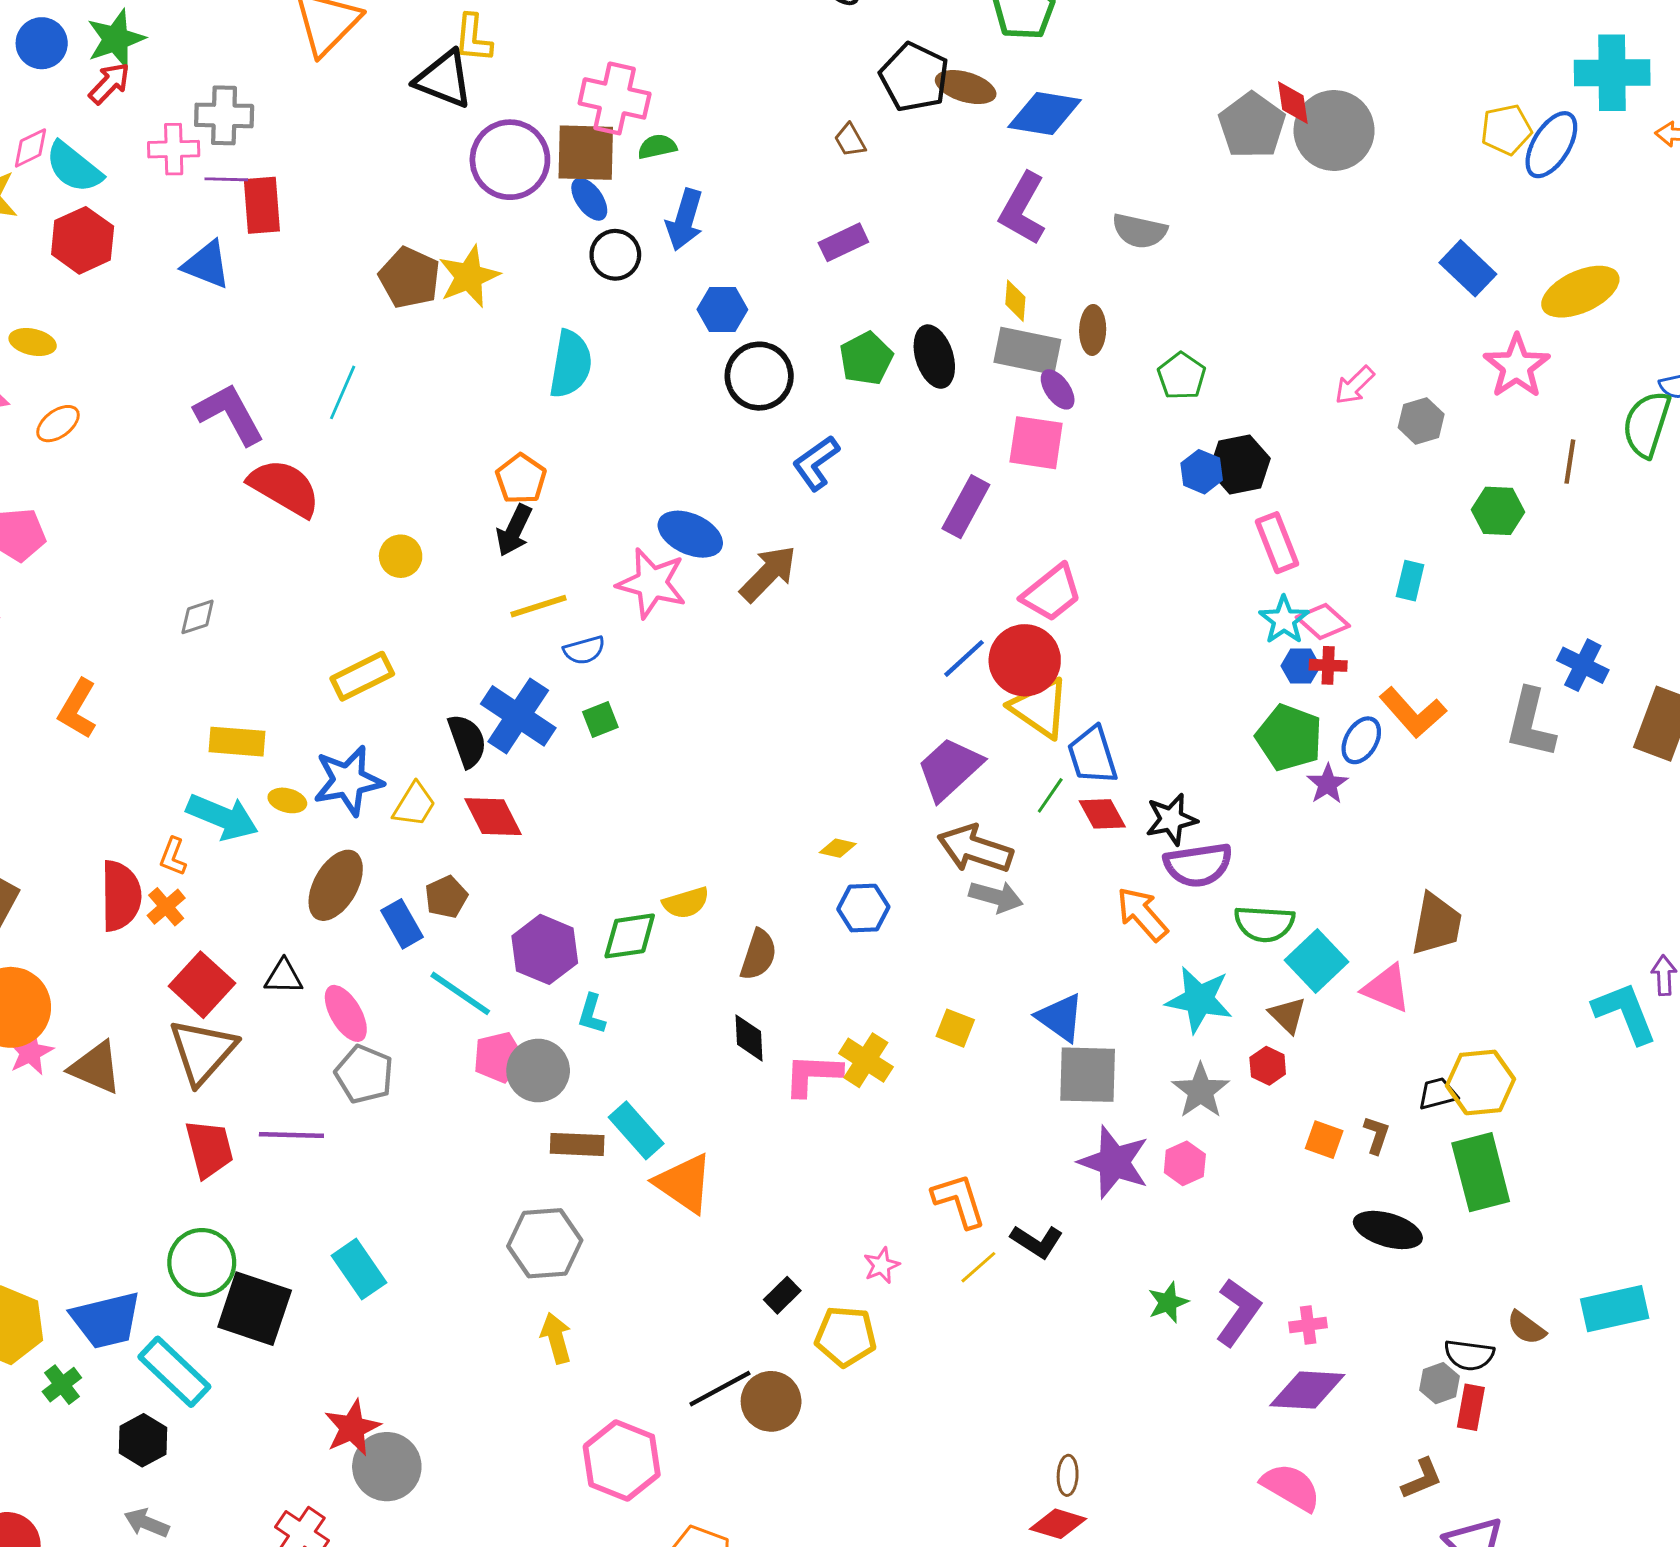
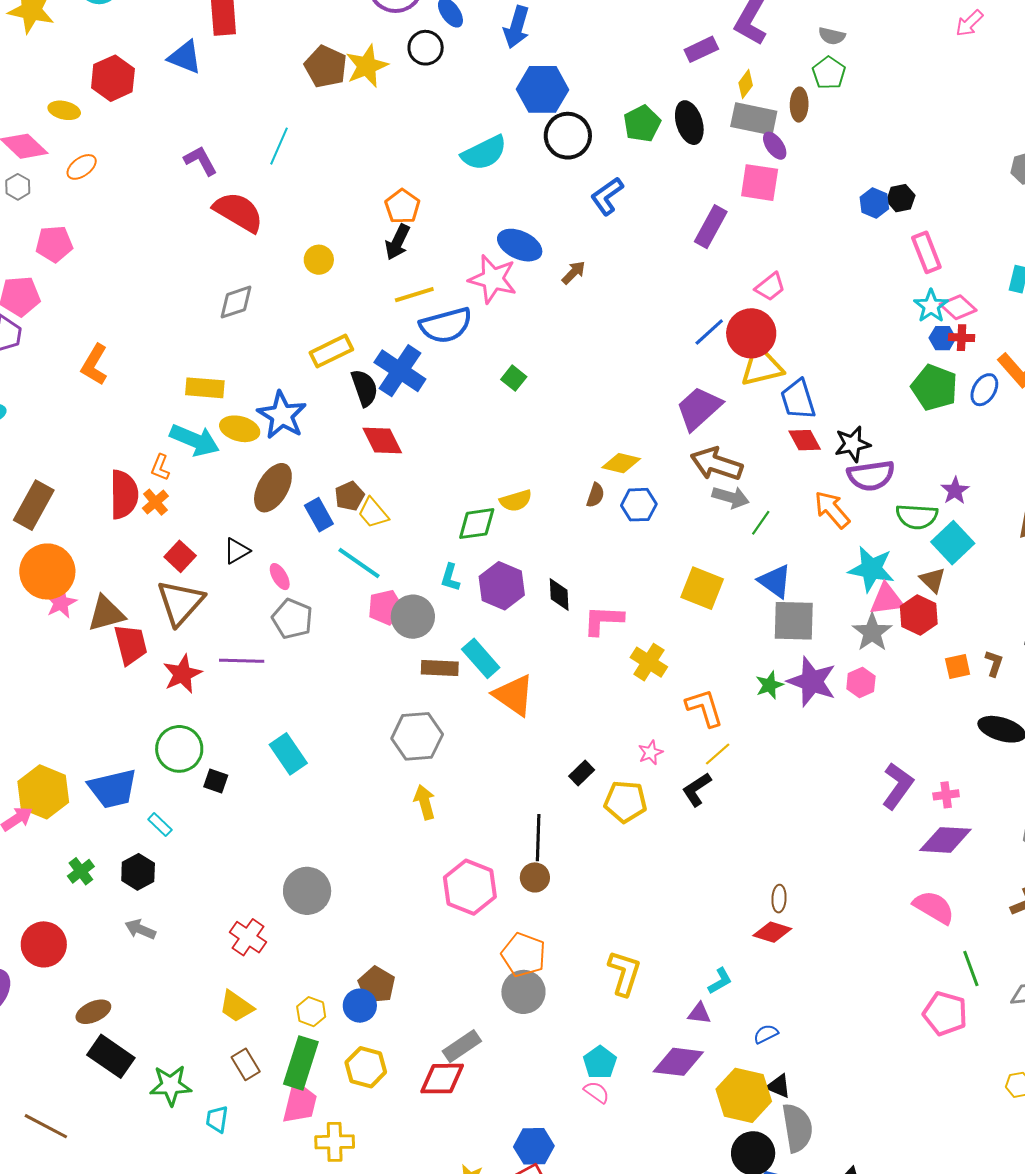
gray semicircle: (1140, 231) -> (832, 36), size x0.7
red hexagon: (83, 240) -> (113, 78), moved
purple rectangle: (843, 242) -> (701, 49), moved
black circle: (615, 255) -> (426, 48), moved
yellow diamond: (1015, 301) -> (746, 84), turned 32
blue hexagon: (722, 309) -> (542, 89), size x1.5
cyan semicircle: (571, 364) -> (484, 153), moved, turned 54
green pentagon: (1182, 376) -> (829, 73), moved
pink arrow: (1355, 385) -> (969, 23), moved
purple L-shape: (229, 414) -> (201, 161), size x0.7
black hexagon: (1240, 465) -> (901, 198), size x0.7
brown arrow: (768, 574) -> (574, 273), size x0.6
pink trapezoid: (1052, 593) -> (770, 287), size x0.7
gray diamond: (198, 617) -> (236, 302), moved, size x1.4
blue semicircle: (584, 650) -> (446, 325), size x1.8
yellow rectangle: (362, 676) -> (331, 351), moved
yellow triangle: (1040, 708) -> (762, 366), turned -48
green square: (600, 719) -> (514, 378), moved, turned -30
blue star: (348, 781) -> (282, 415), turned -30
purple star: (1327, 784) -> (955, 491), moved
green line: (1050, 795) -> (761, 523), moved
yellow ellipse: (287, 800) -> (240, 429), size x1.5
yellow trapezoid: (414, 805) -> (373, 513), moved, turned 108
yellow diamond: (838, 848) -> (621, 463), size x1.5
purple hexagon: (545, 949) -> (502, 586), moved
brown semicircle: (758, 955) -> (595, 495), moved, size x0.7
black triangle: (284, 977) -> (237, 551), turned -32
red square: (202, 985) -> (180, 556), size x0.7
pink triangle: (1387, 988) -> (887, 599), moved, turned -30
pink ellipse: (346, 1013) -> (280, 577), size x0.7
yellow square: (955, 1028) -> (702, 588), size x1.6
yellow cross: (866, 1060) -> (649, 662), moved
red hexagon: (1268, 1066) -> (919, 615), size x1.5
brown triangle: (96, 1068) -> (106, 613), turned -39
orange square: (1324, 1140) -> (958, 666), turned -32
red trapezoid: (209, 1149) -> (131, 645), moved
black L-shape: (1037, 1241) -> (697, 789), moved, turned 114
green star: (1168, 1302) -> (769, 685), moved
black square: (255, 1309) -> (216, 781), size x0.5
cyan rectangle: (174, 1372) -> (160, 825), size x0.5
green cross: (62, 1385) -> (81, 871), moved
black line: (720, 1389) -> (538, 838), turned -60
brown circle: (771, 1401) -> (535, 877), moved, size x0.7
red star: (352, 1428) -> (182, 674), moved

